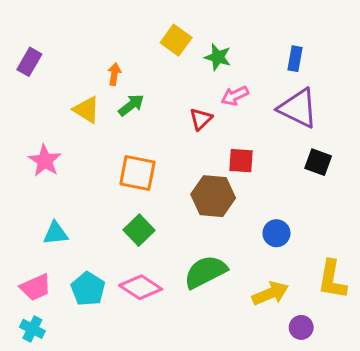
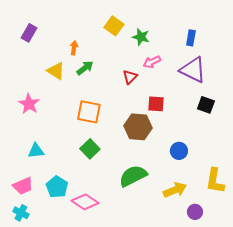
purple rectangle: (29, 62) -> (29, 33), moved
pink diamond: (141, 287) -> (85, 202), moved

